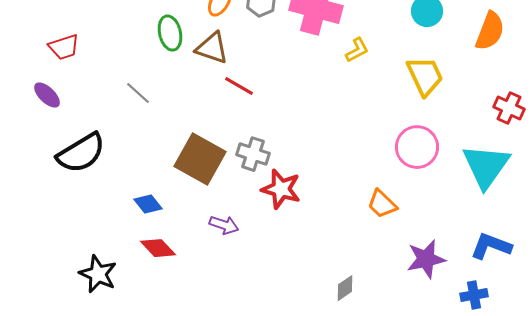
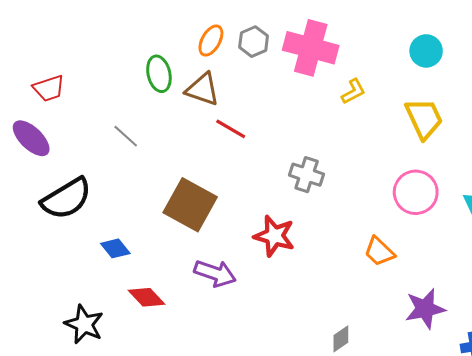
purple ellipse: (47, 95) -> (31, 138), size x1.4
gray cross: (253, 154) -> (307, 175), moved
blue diamond: (148, 204) -> (115, 248), moved
purple arrow: (224, 225) -> (215, 273), size x1.4

